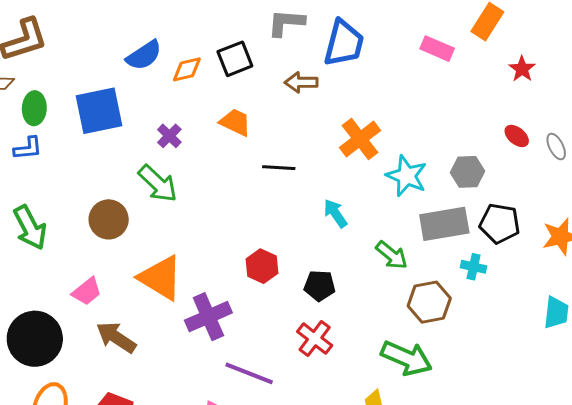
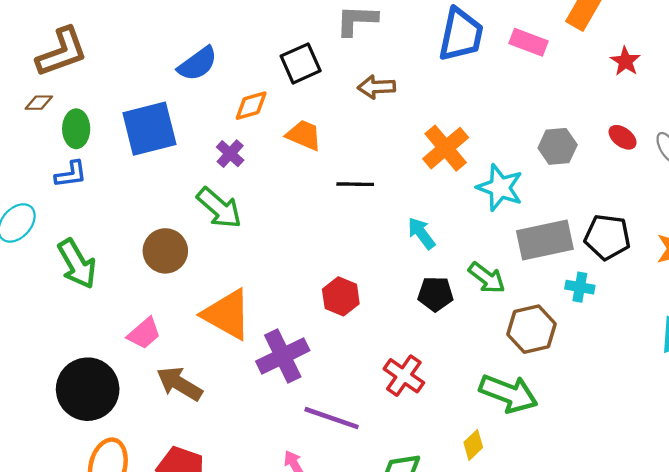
blue trapezoid: (344, 43) -> (461, 35), moved
orange diamond: (187, 69) -> (251, 106), moved
gray hexagon: (467, 172) -> (558, 146), moved
black pentagon: (320, 286) -> (436, 294), moved

